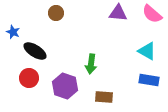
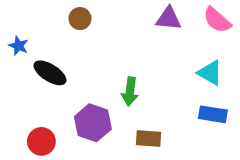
red circle: (29, 78) -> (41, 141), moved

